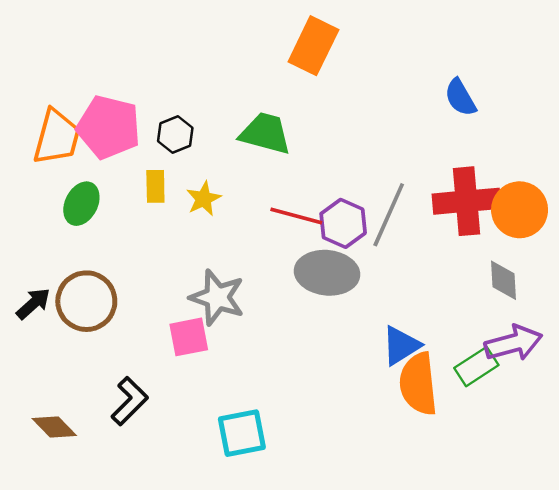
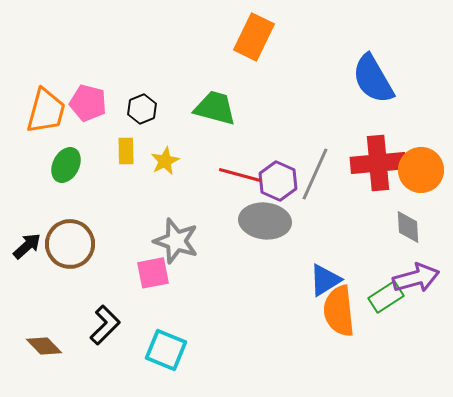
blue semicircle: (460, 98) -> (373, 79), size x1.6
pink pentagon: (109, 127) -> (88, 103), size x0.7
cyan square: (242, 433) -> (166, 350), moved, turned 33

